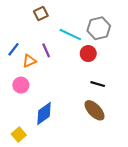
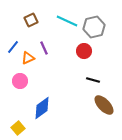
brown square: (41, 14) -> (31, 20), moved
cyan line: (70, 35) -> (67, 21), moved
brown ellipse: (95, 110) -> (104, 105), moved

